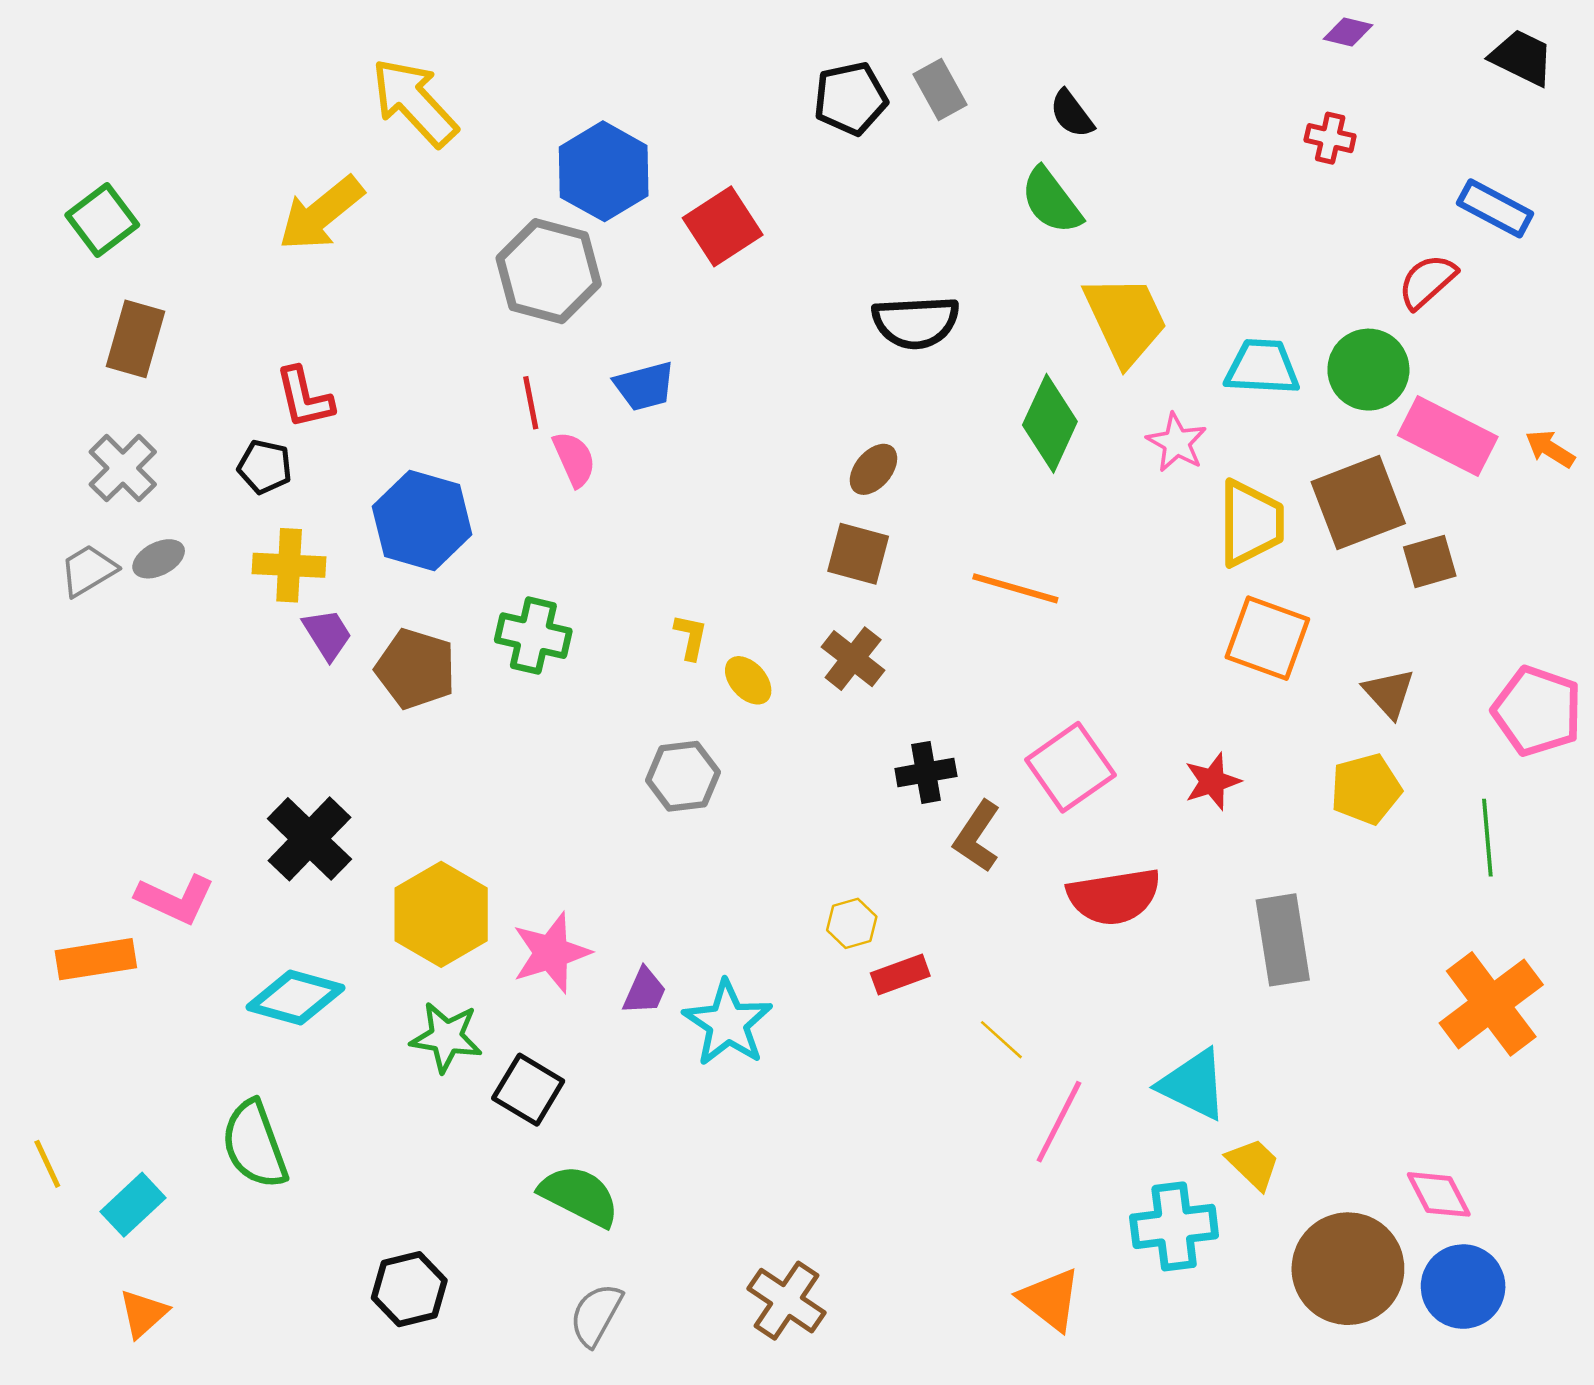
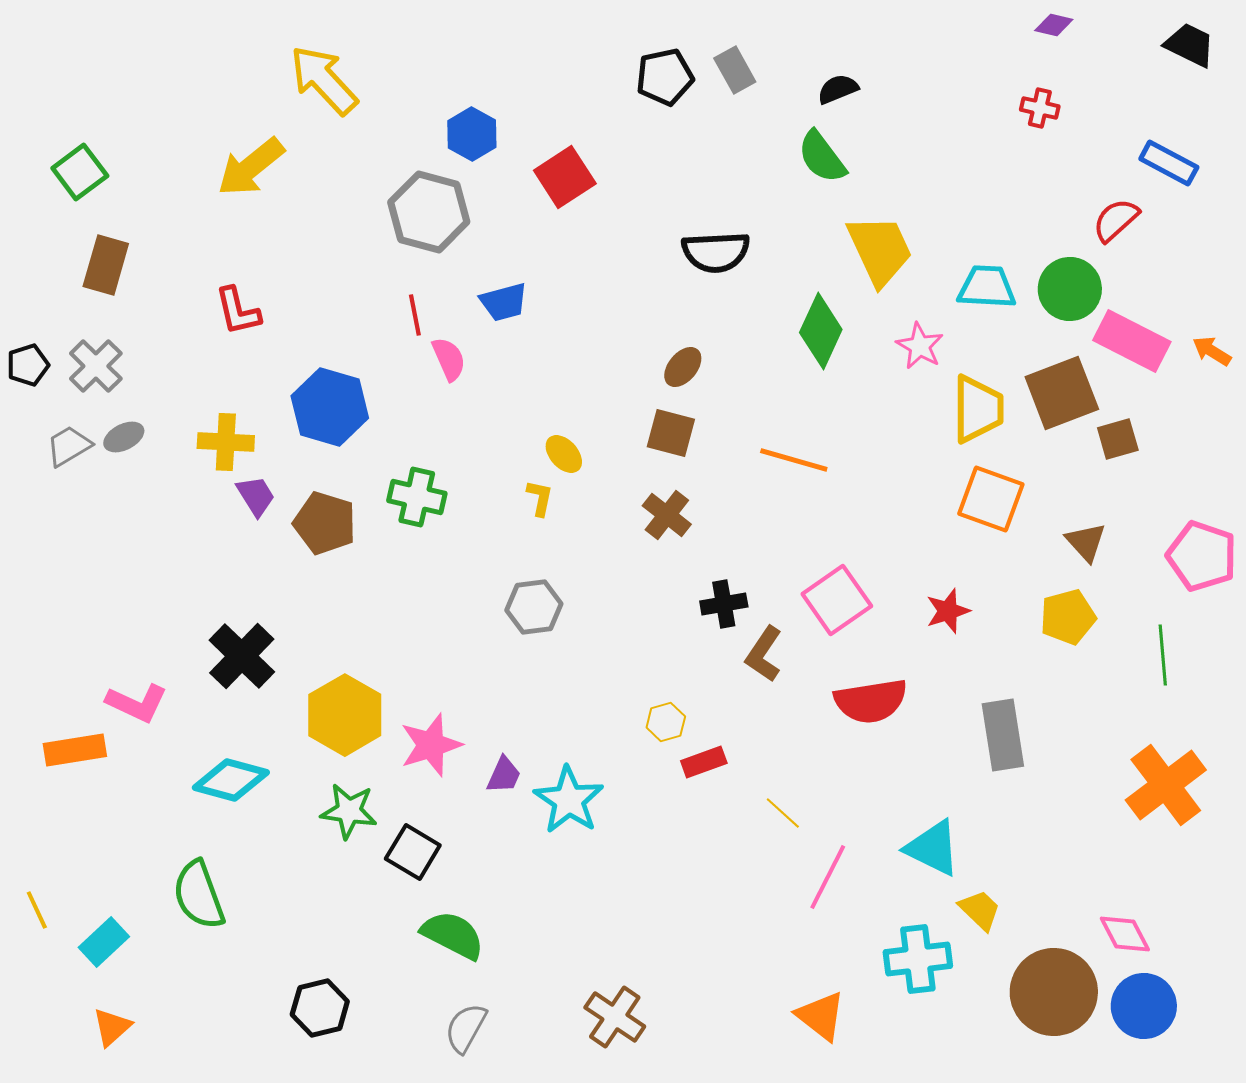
black semicircle: (1072, 114) -> (838, 89), turned 105
blue hexagon: (604, 171) -> (472, 134), size x0.7
black pentagon: (265, 467) -> (28, 365), moved, turned -30
yellow ellipse: (748, 680) -> (564, 454), moved

